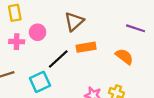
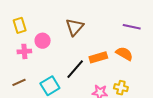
orange rectangle: (86, 47) -> (98, 57), moved
black line: (58, 59) -> (75, 69), moved

